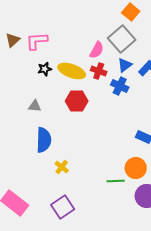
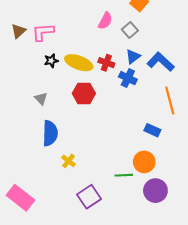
gray square: (122, 39) -> (130, 30), size x0.6
pink semicircle: (97, 50) -> (105, 21), moved
gray triangle: (35, 106) -> (41, 99), turned 40
purple square: (63, 207) -> (89, 197), moved

